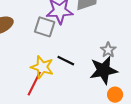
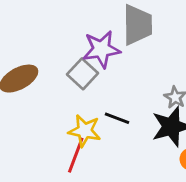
gray square: (45, 27) -> (82, 74), turned 30

